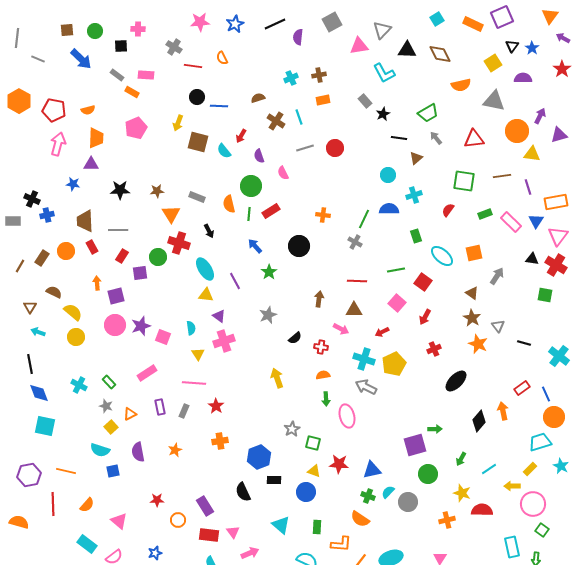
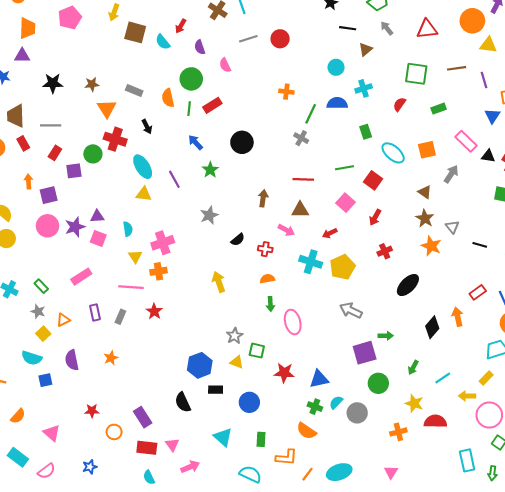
orange cross: (323, 215) -> (286, 92), moved
pink rectangle: (511, 222) -> (466, 141), moved
purple triangle: (219, 316) -> (97, 216), moved, turned -40
gray arrow: (366, 387) -> (351, 310), moved
orange cross: (220, 441) -> (158, 271), moved
yellow triangle: (314, 471) -> (237, 362), moved

